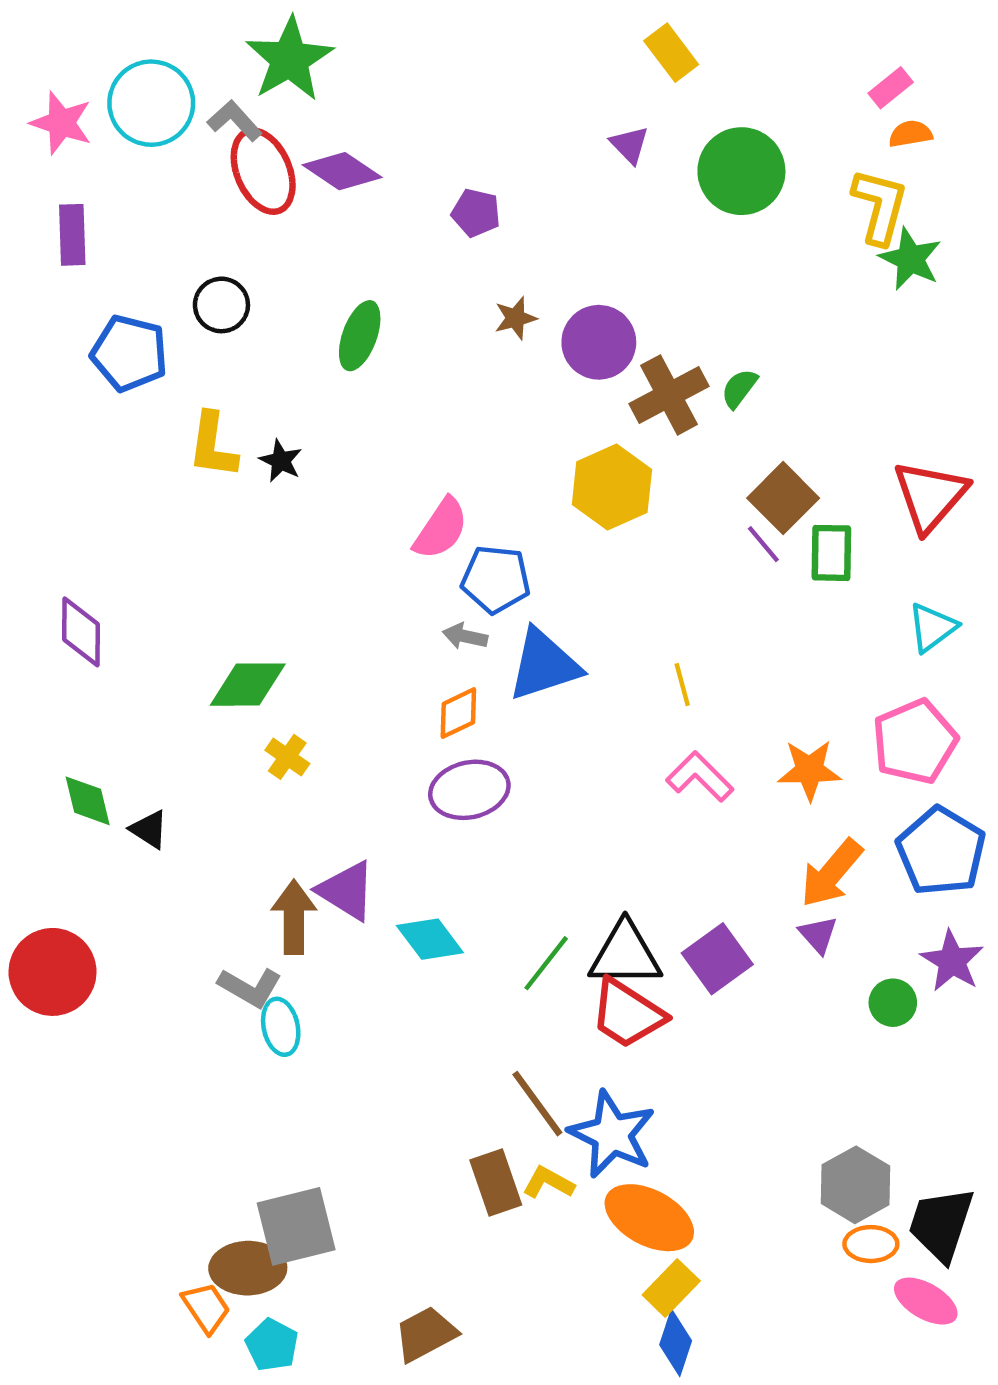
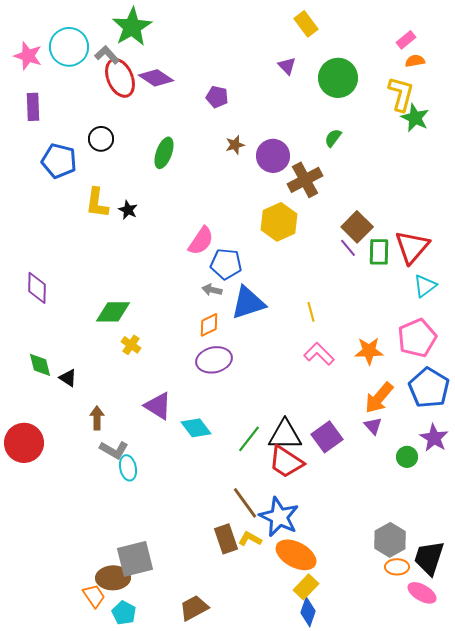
green semicircle: (739, 388) -> (333, 138), moved
red triangle: (930, 496) -> (412, 247), moved
brown arrow: (294, 917) -> (97, 418), moved, size x0.7

